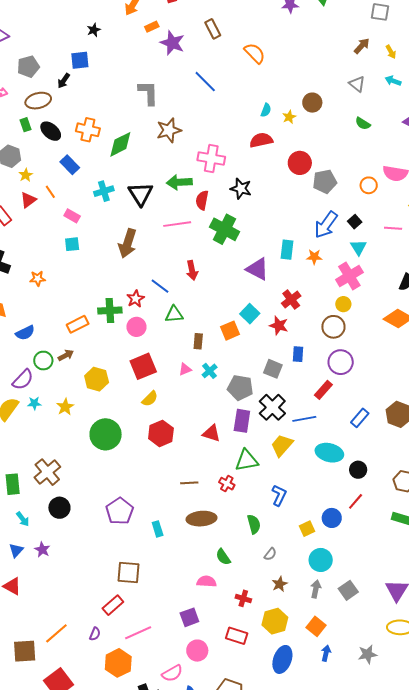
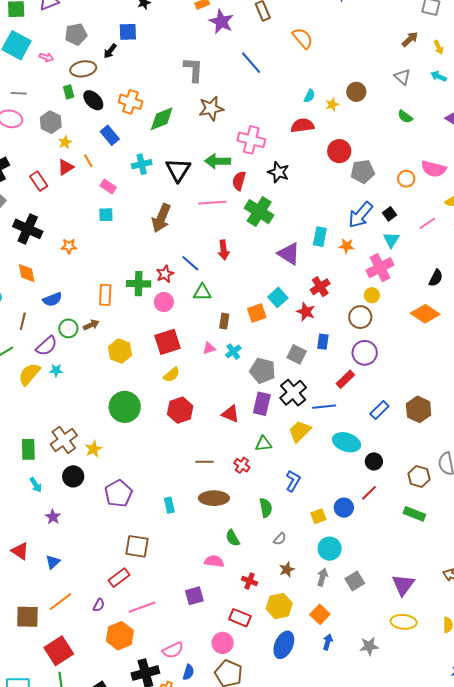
pink line: (393, 228) -> (427, 223), turned -42
orange rectangle: (78, 324) -> (105, 295), turned -65
yellow star: (65, 407) -> (93, 449), moved
green triangle: (247, 461) -> (263, 444), size x0.7
purple pentagon: (120, 511) -> (118, 493), moved
blue triangle: (16, 550) -> (53, 562), moved
pink circle: (197, 651) -> (223, 643), moved

